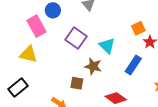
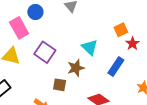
purple square: (76, 38) -> (45, 52), moved
brown star: (93, 66) -> (76, 68), turned -30

